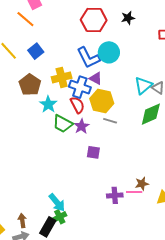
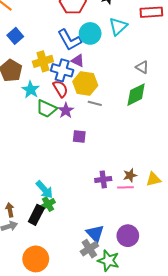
cyan triangle: (143, 85) -> (118, 26), moved
brown star: (142, 184) -> (130, 175), moved
pink line: (134, 192) -> (125, 187), moved

